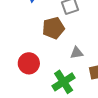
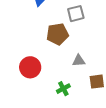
green cross: (64, 82) -> (63, 89), size x0.6

